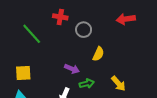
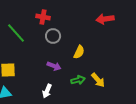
gray circle: (84, 30) -> (53, 36), moved
green arrow: (87, 84) -> (78, 80), moved

